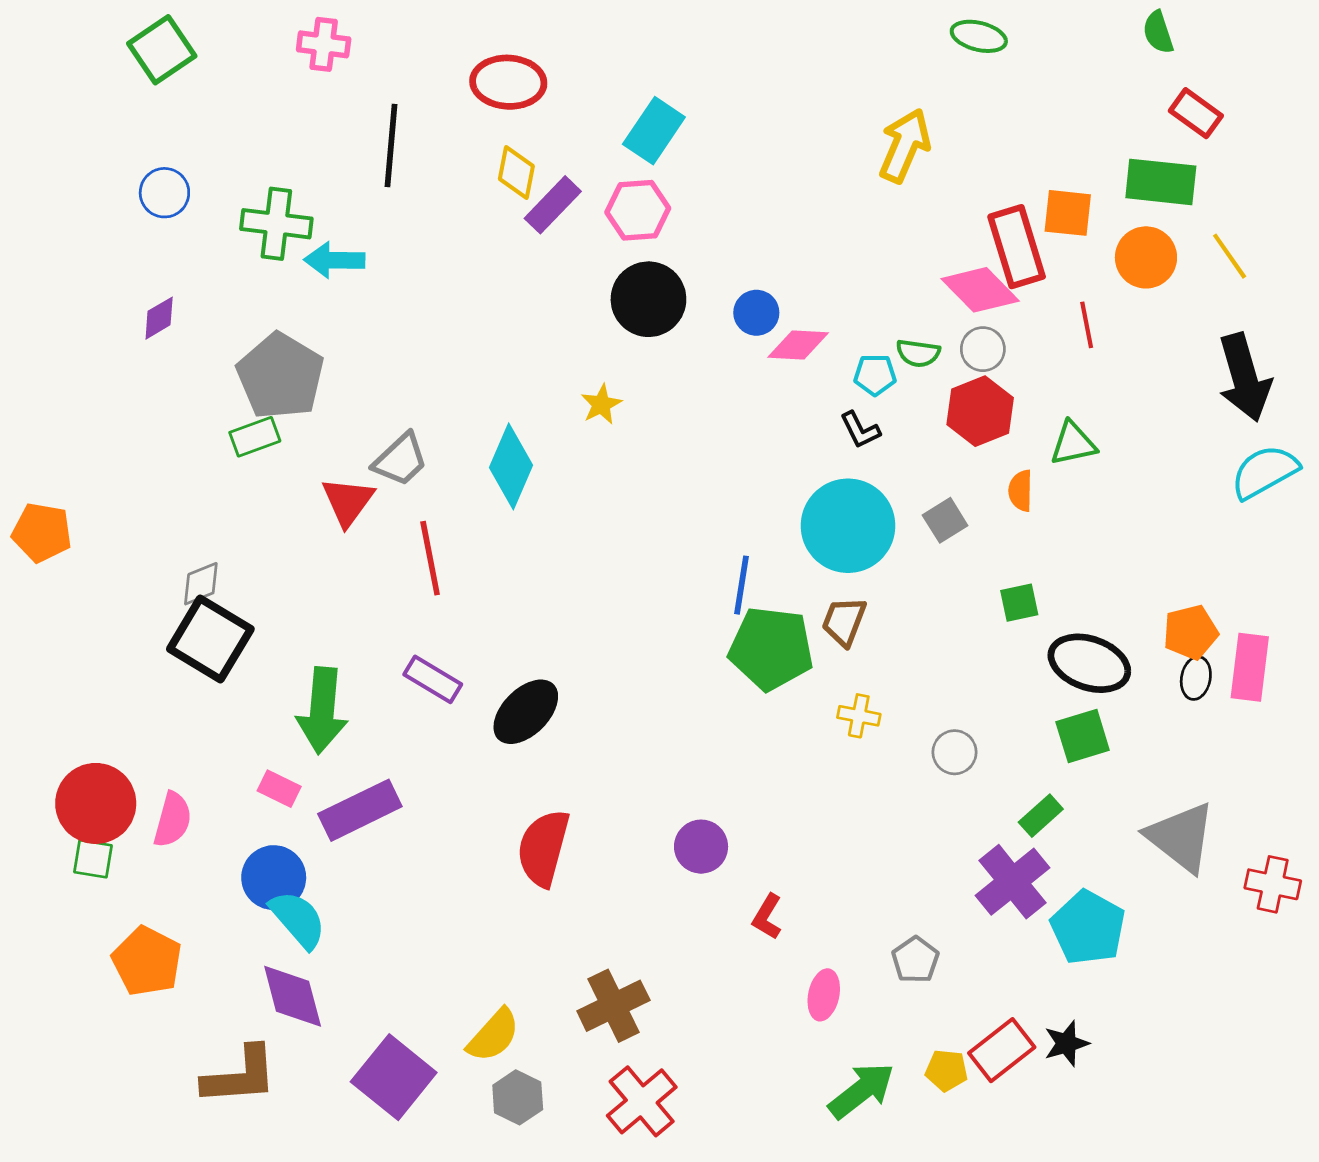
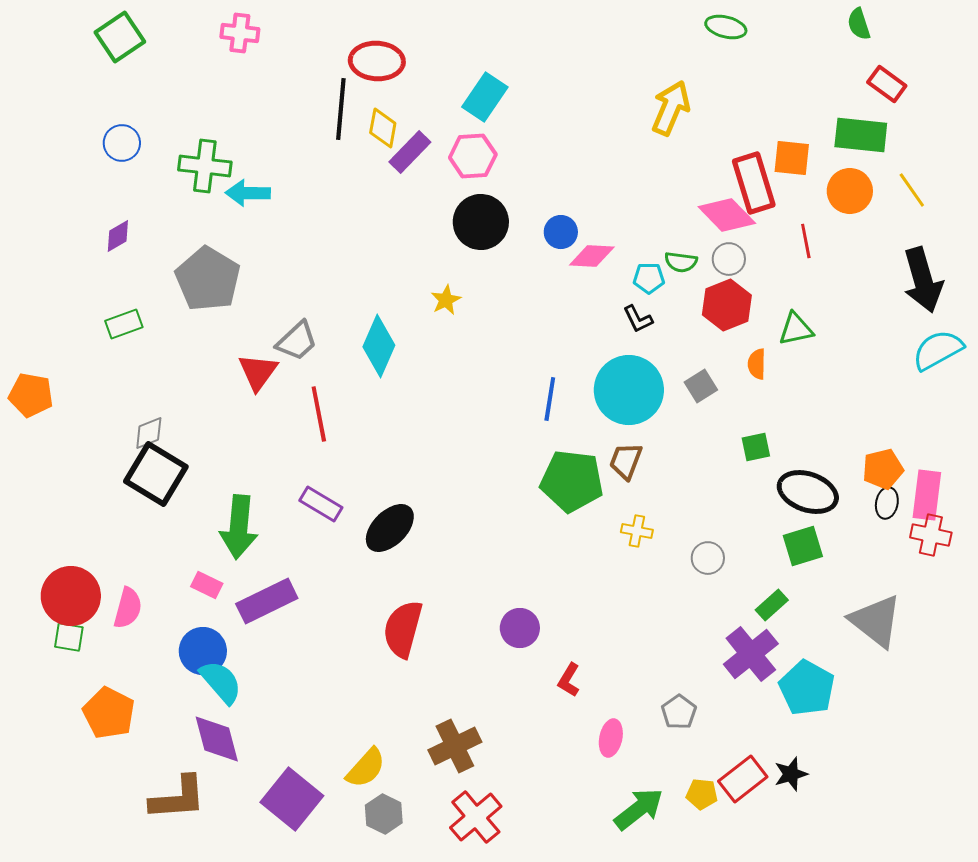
black line: (391, 146) -> (341, 109), moved
green rectangle: (255, 437) -> (124, 324), moved
blue line: (742, 585) -> (550, 399), moved
red cross: (1273, 884) -> (931, 535), moved

